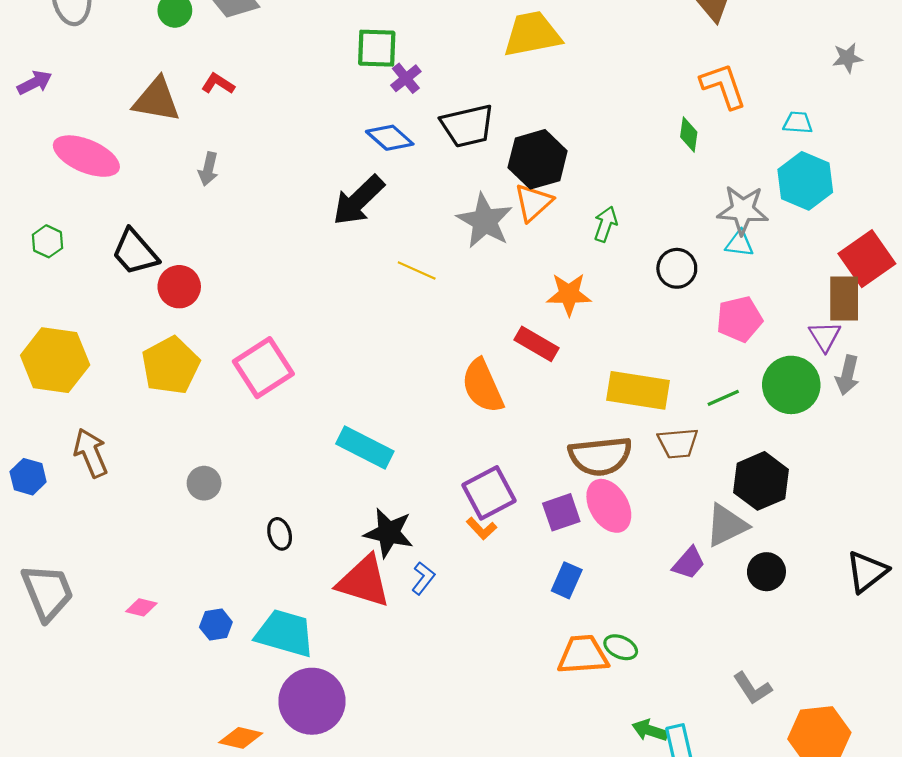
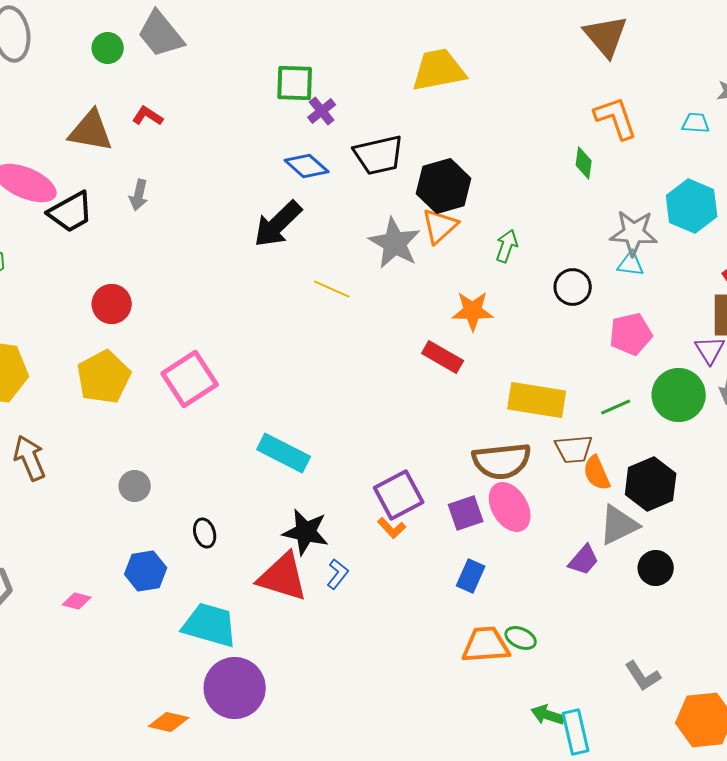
cyan trapezoid: (798, 123) -> (696, 123), moved
black trapezoid: (135, 252) -> (71, 212), moved, turned -78
orange semicircle: (483, 386) -> (597, 473), moved, size x0.7
blue hexagon: (216, 625) -> (146, 571), moved, size x1.4

